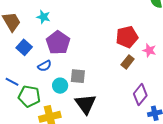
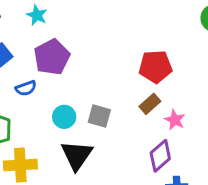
pink star: (149, 50) -> (175, 120), moved
gray square: (78, 76) -> (99, 116), moved
cyan circle: (60, 86) -> (64, 117), moved

